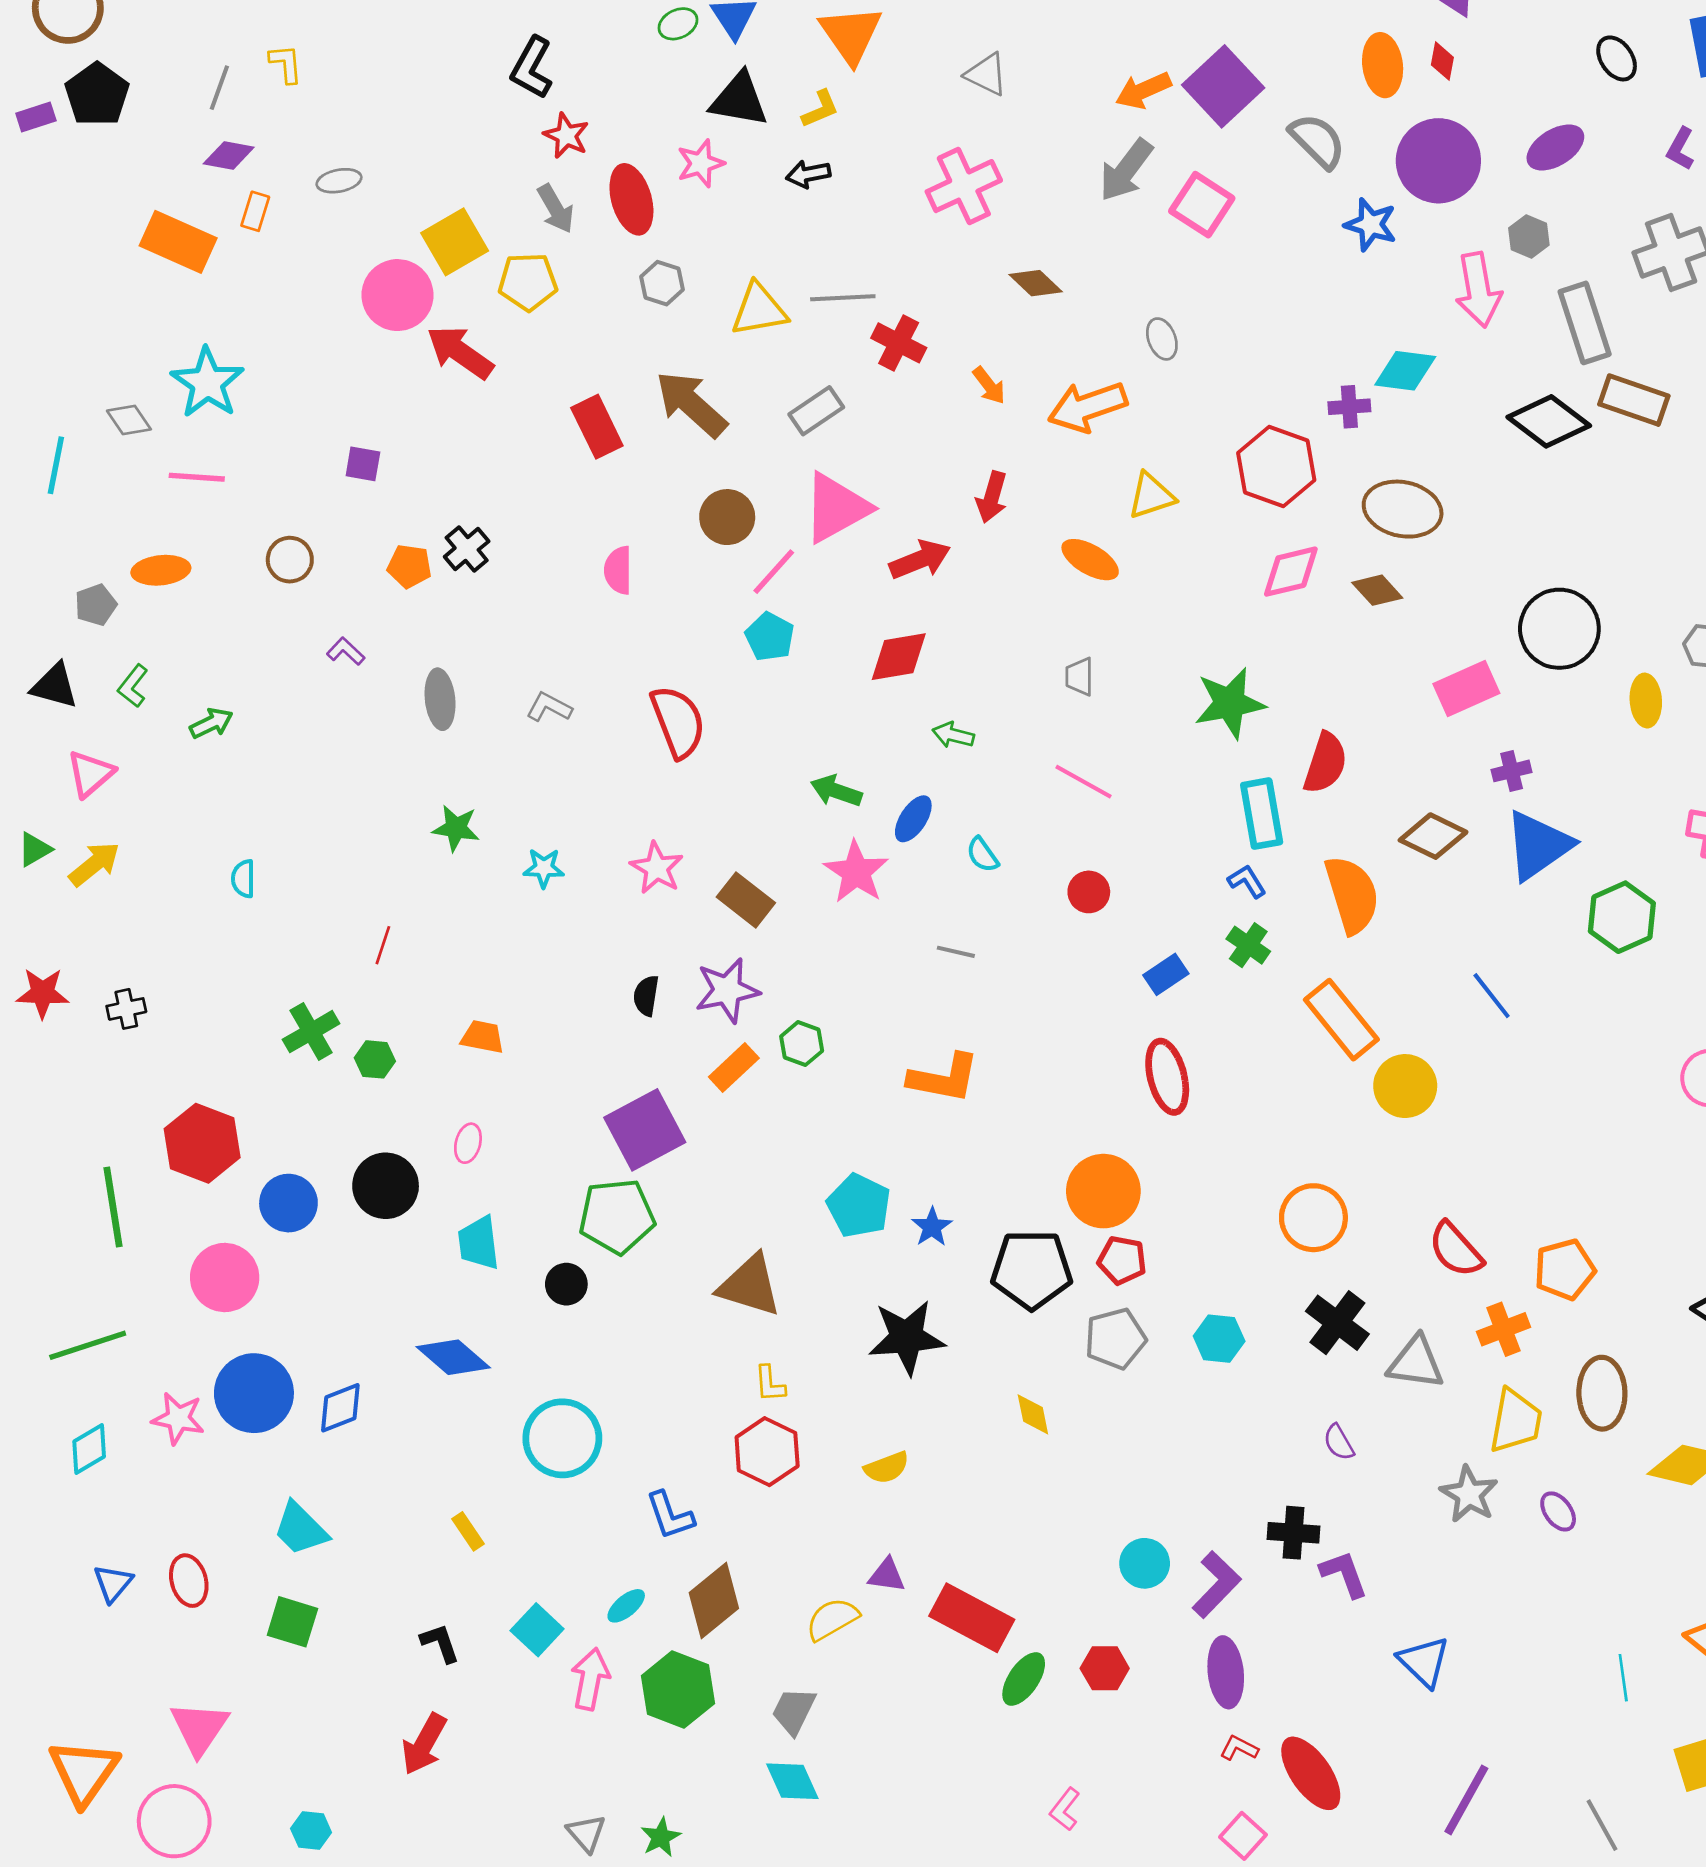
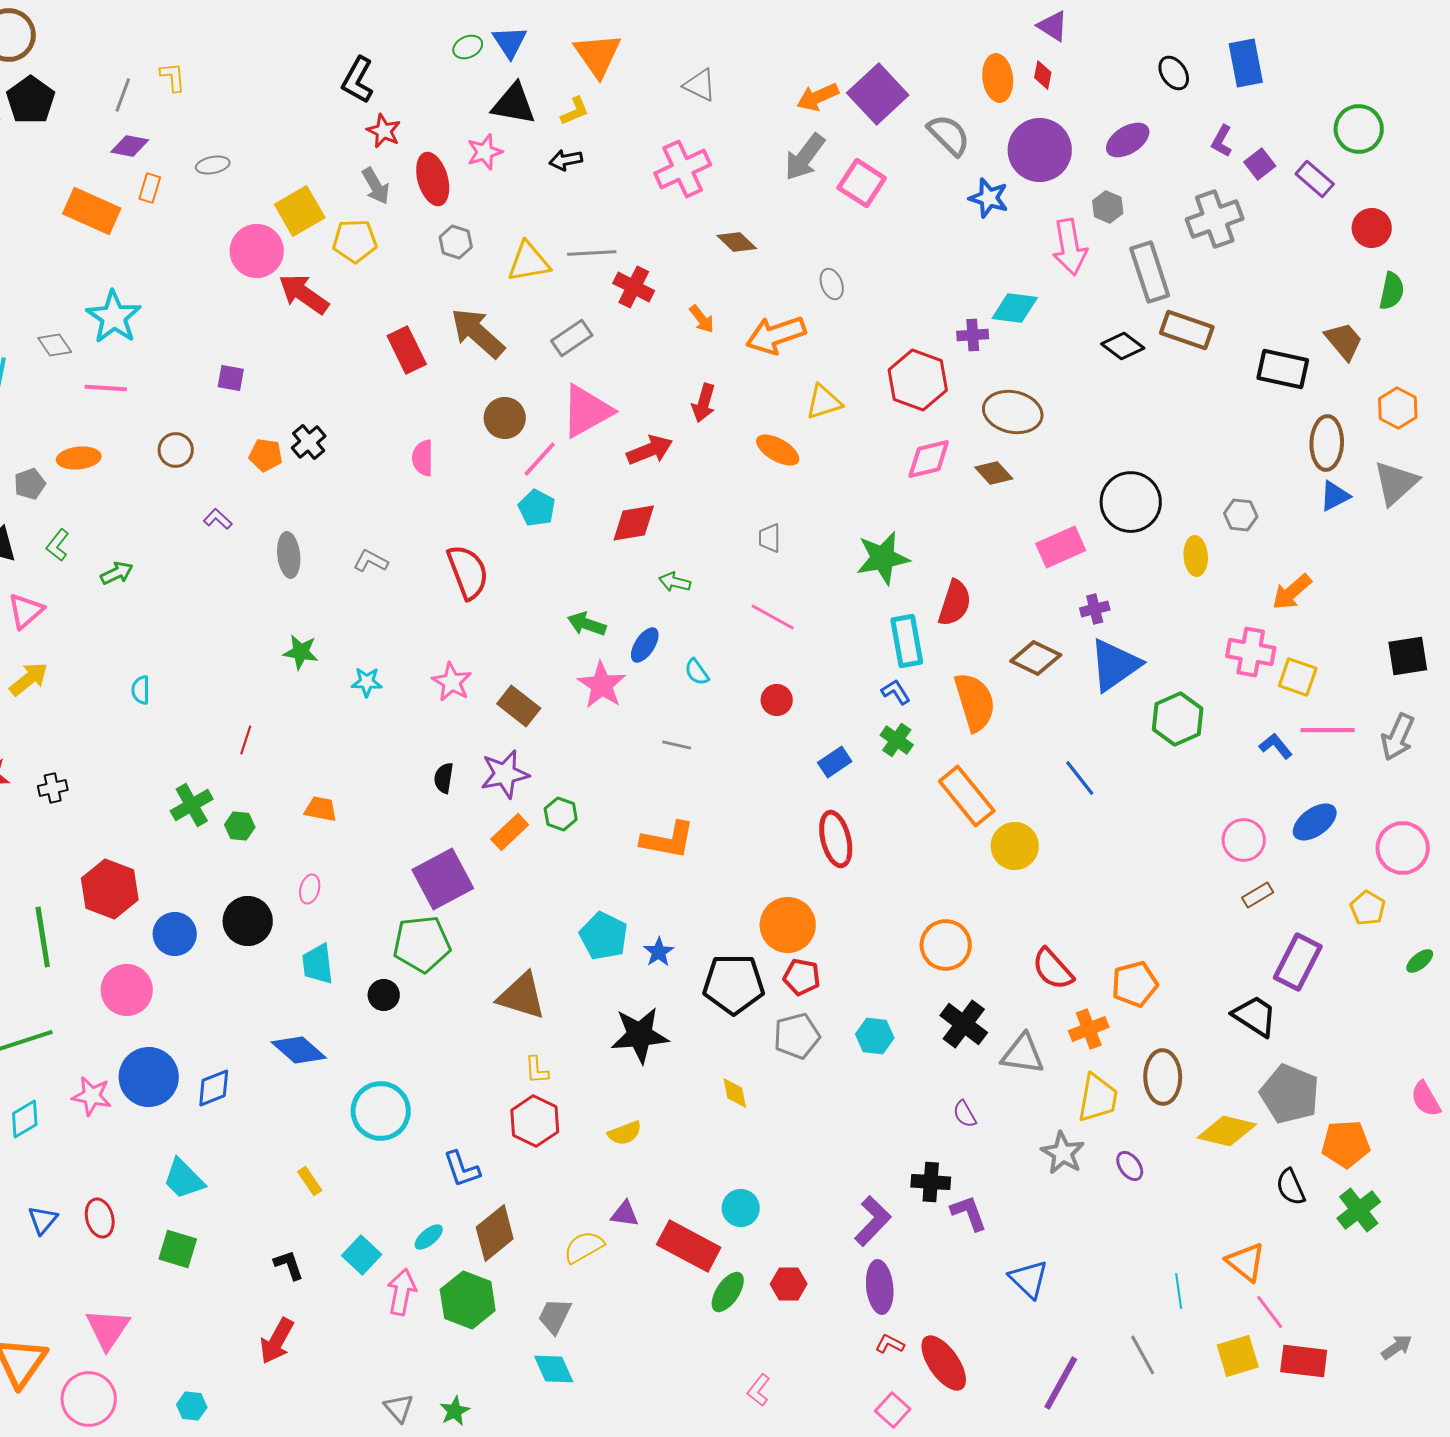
black diamond: (1549, 421) -> (1123, 346), size x0.7
cyan circle: (1145, 1563) -> (741, 1208), moved
gray line: (1602, 1825) -> (1143, 1355), moved

